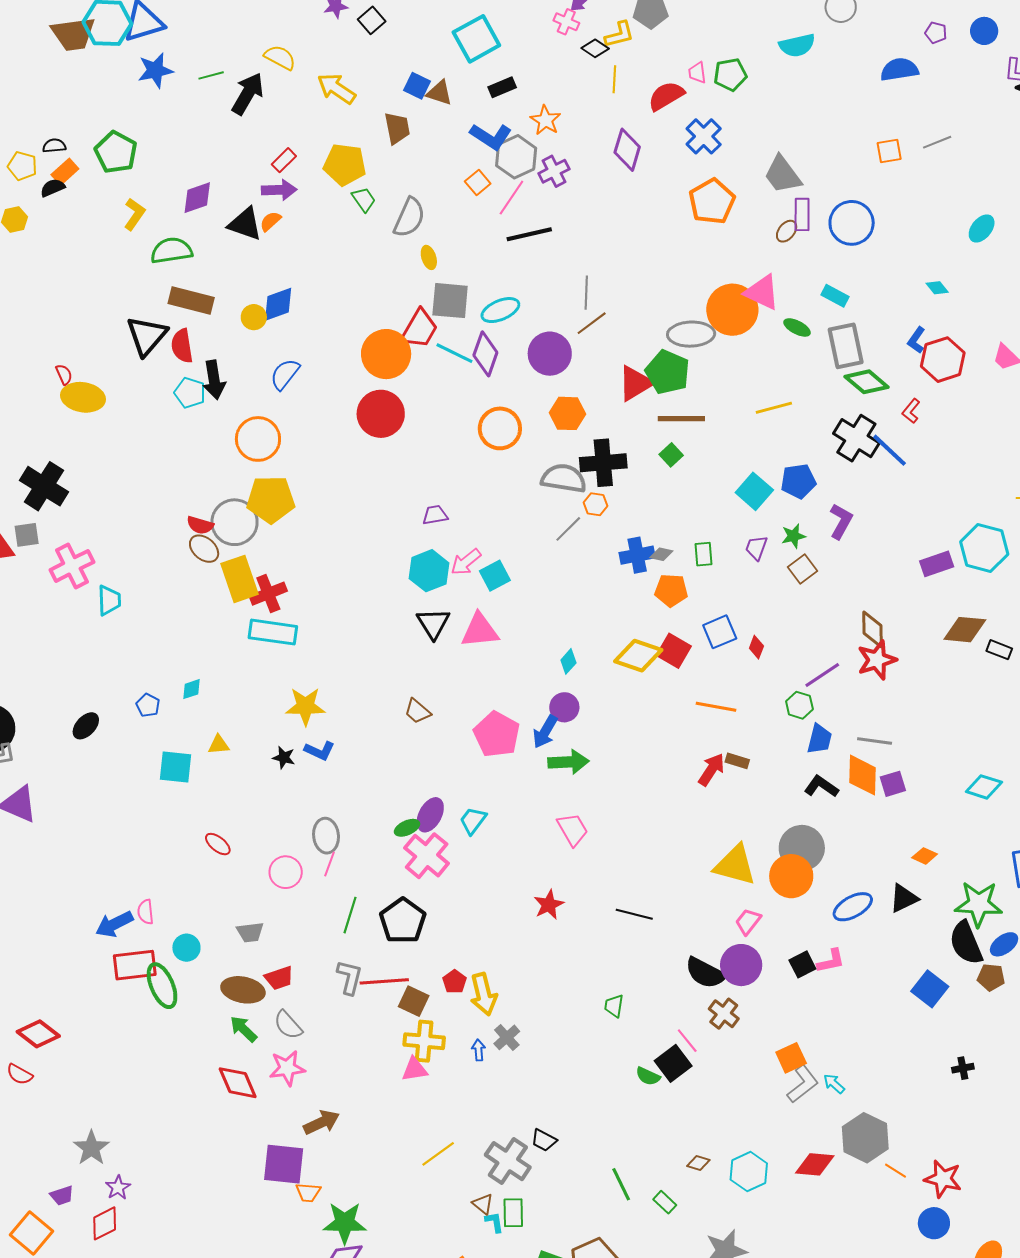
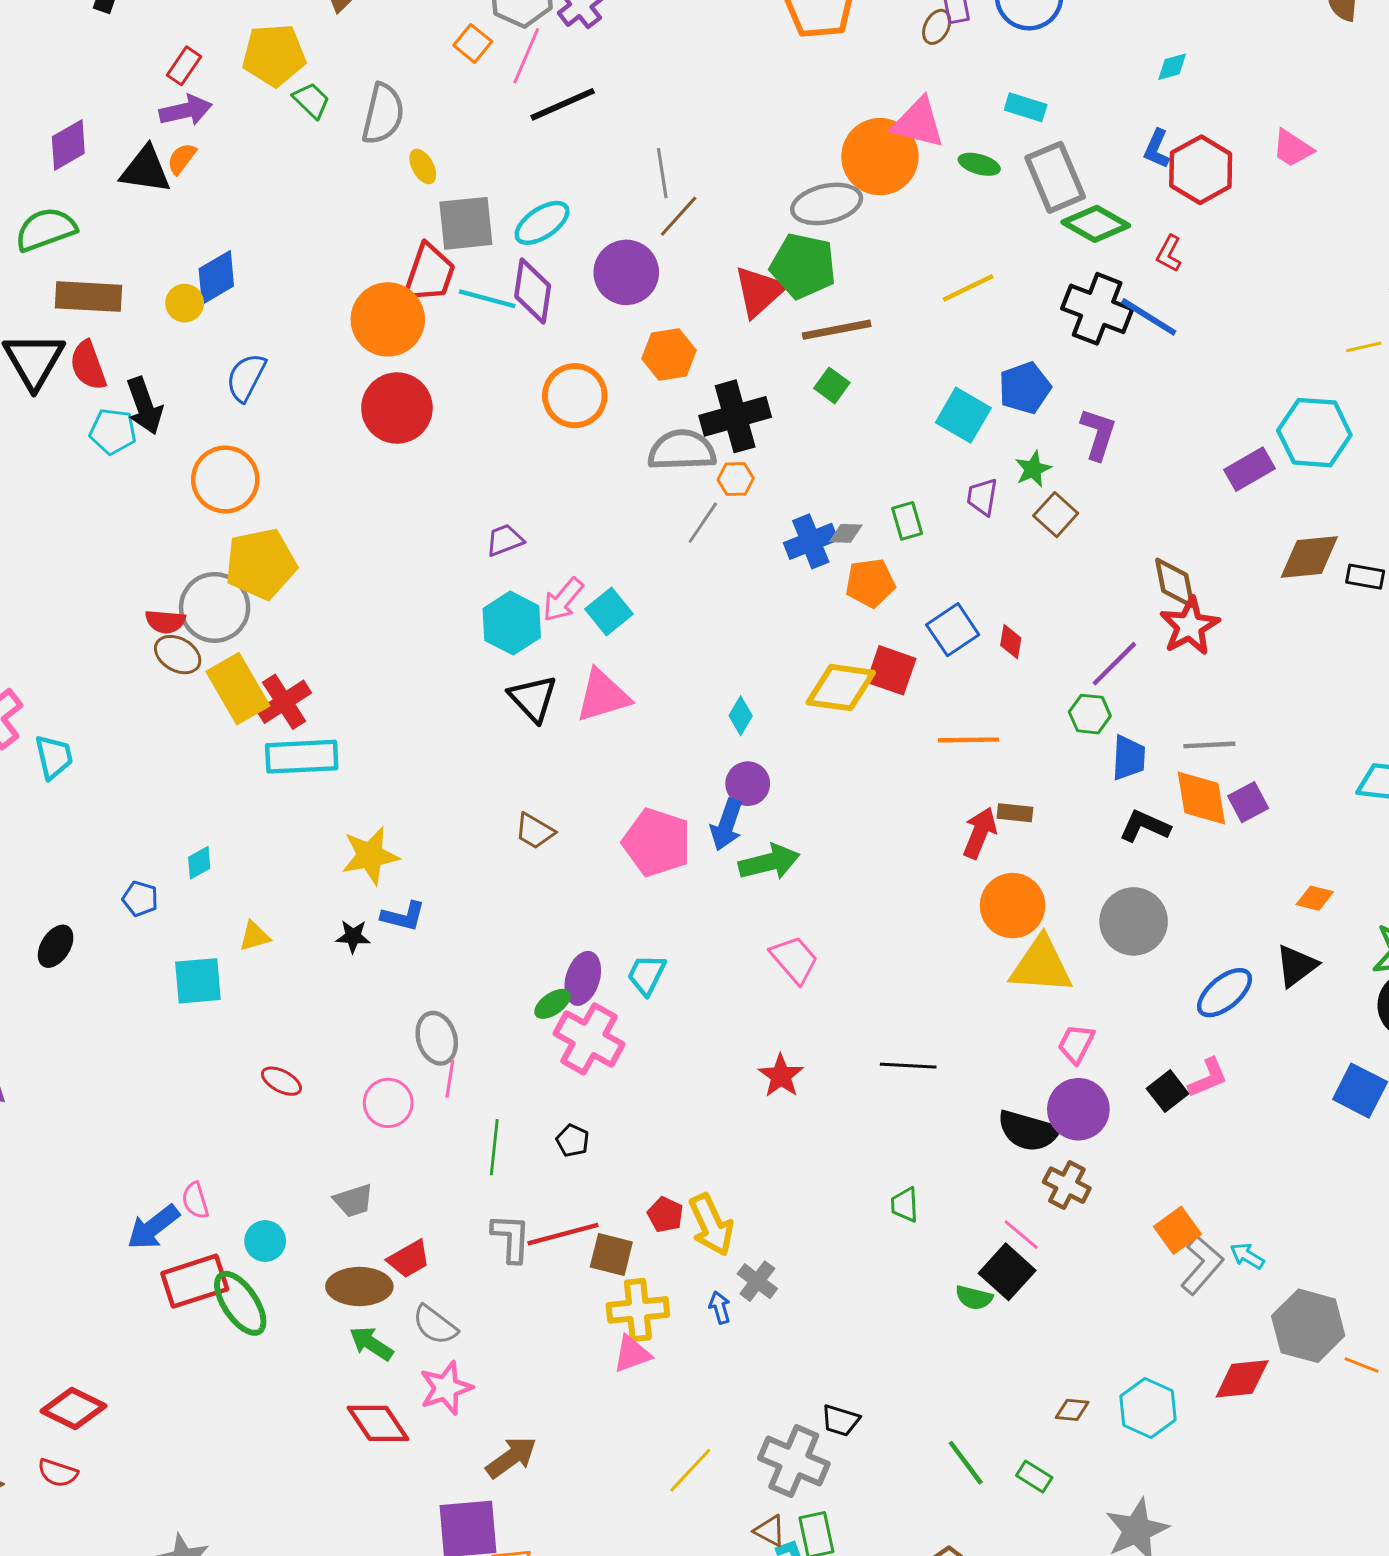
cyan diamond: (937, 288) -> (1172, 67), turned -55
orange circle: (791, 876) -> (1013, 906), moved
black pentagon: (403, 921) -> (573, 1141), size x0.5

